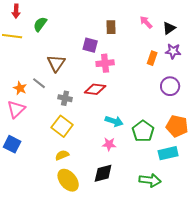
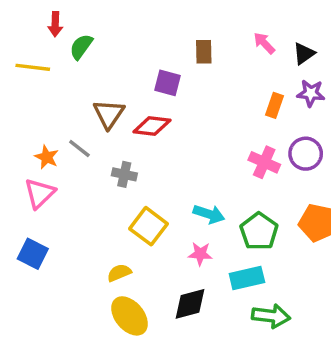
red arrow: (16, 11) -> (55, 24), moved
pink cross: (105, 63) -> (264, 162), moved, turned 30
red diamond: (95, 89) -> (152, 126), moved
yellow square: (62, 126) -> (148, 226), moved
cyan rectangle: (168, 153) -> (247, 278), moved

